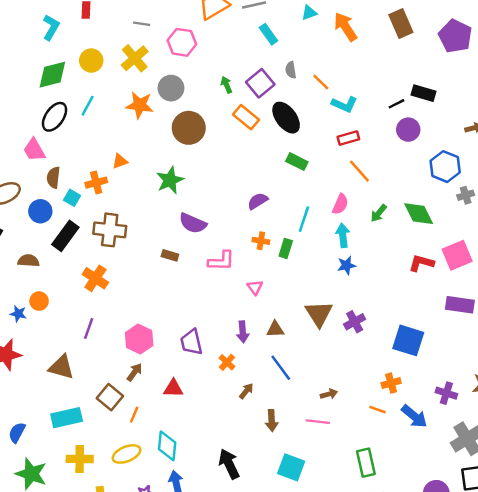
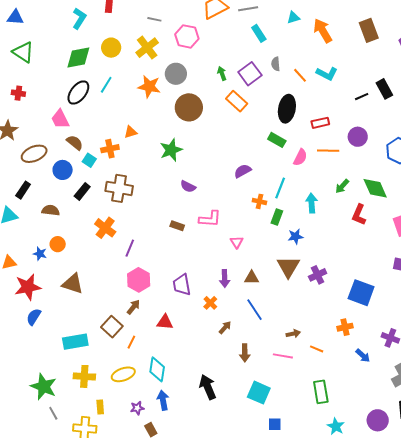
black rectangle: (423, 93) -> (384, 89), turned 42
cyan L-shape: (344, 104) -> (327, 74), moved
black ellipse: (286, 118) -> (287, 109), moved, turned 44
purple circle: (408, 130) -> (358, 137), moved
orange line: (359, 171) -> (328, 151), turned -50
brown semicircle: (53, 177) -> (75, 143), turned 120
pink semicircle: (340, 204) -> (300, 157), moved
purple semicircle: (193, 223) -> (188, 186), size x0.7
black rectangle: (65, 236) -> (82, 191), size x0.7
orange cross: (261, 241) -> (259, 201), moved
green rectangle: (286, 248) -> (277, 217), moved
brown rectangle: (170, 255) -> (177, 226), moved
red L-shape: (421, 263) -> (359, 215), moved, turned -85
blue star: (346, 265) -> (295, 236), moved
purple line: (89, 329) -> (130, 248), moved
brown triangle: (61, 367) -> (73, 284), moved
orange line: (377, 410) -> (317, 349), moved
blue arrow: (414, 416) -> (363, 356), size x0.7
blue semicircle: (17, 433) -> (34, 317), moved

